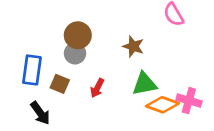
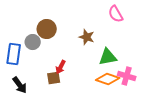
gray circle: (75, 53) -> (33, 42), moved
brown square: (60, 84) -> (54, 78), moved, turned -32
green triangle: (144, 84) -> (108, 57), moved

